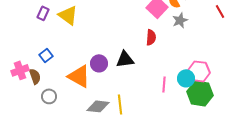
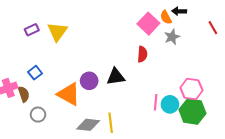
purple rectangle: (43, 13) -> (32, 30), turned 40
yellow triangle: (68, 15) -> (57, 32), turned 30
cyan circle: (186, 78) -> (170, 104), moved

